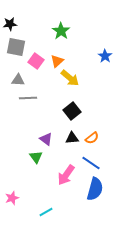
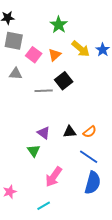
yellow arrow: (70, 78) -> (81, 49), moved
gray line: (28, 98) -> (44, 91), moved
black square: (72, 111) -> (64, 81), moved
pink arrow: (66, 175) -> (54, 177), moved

